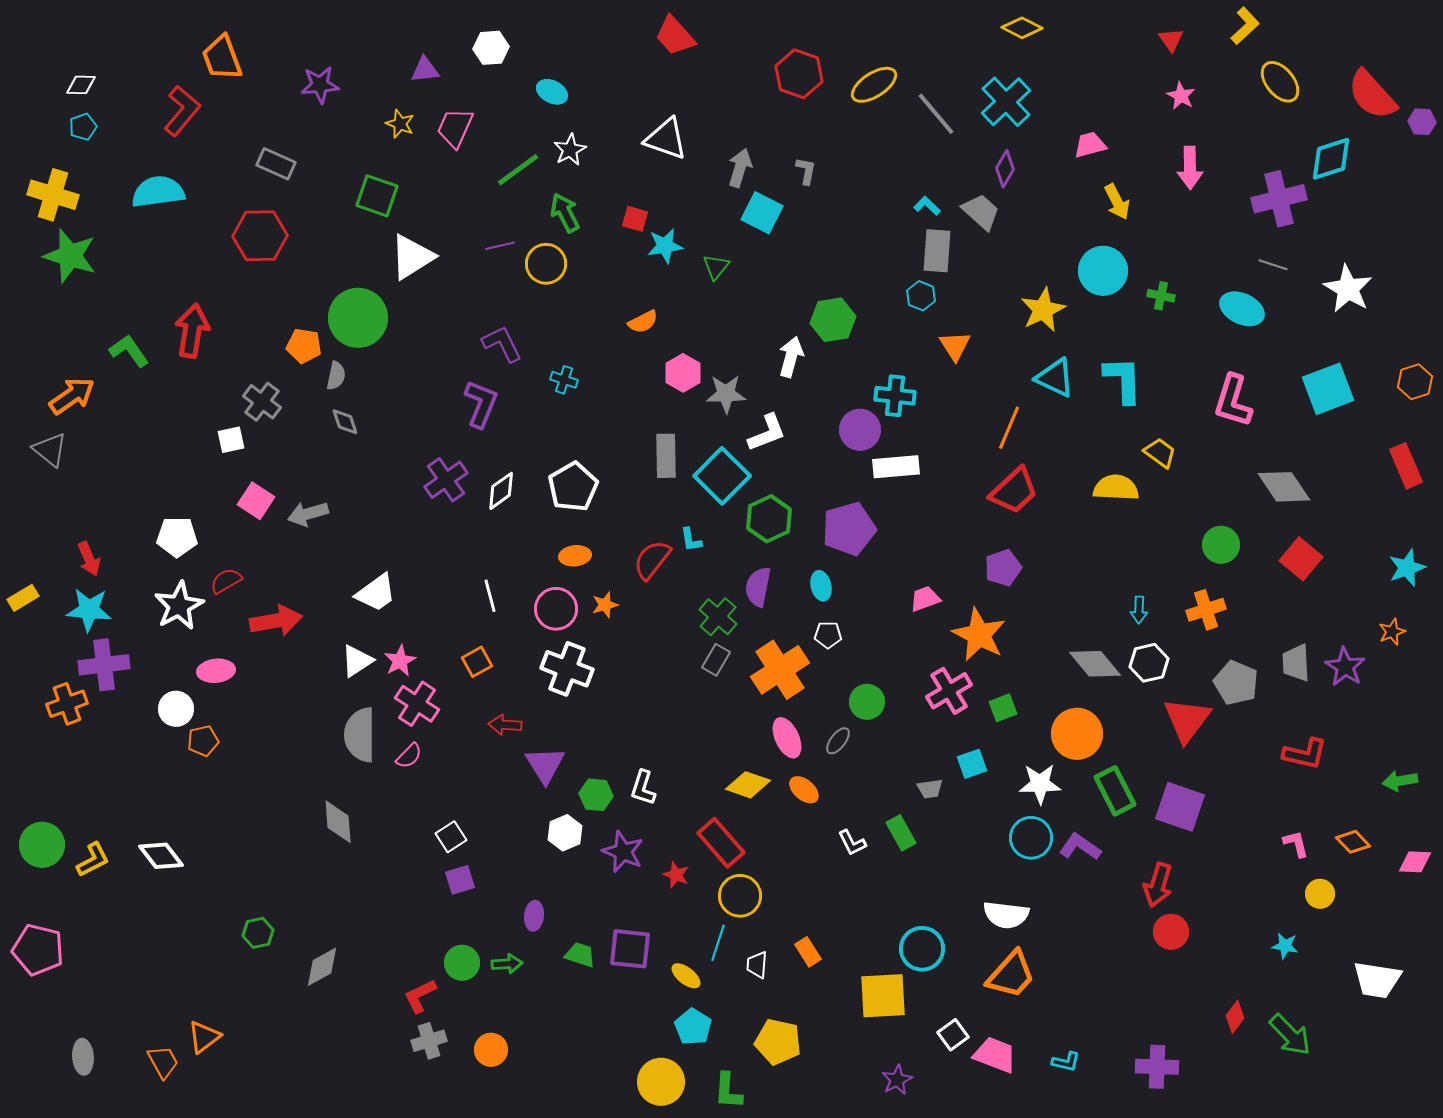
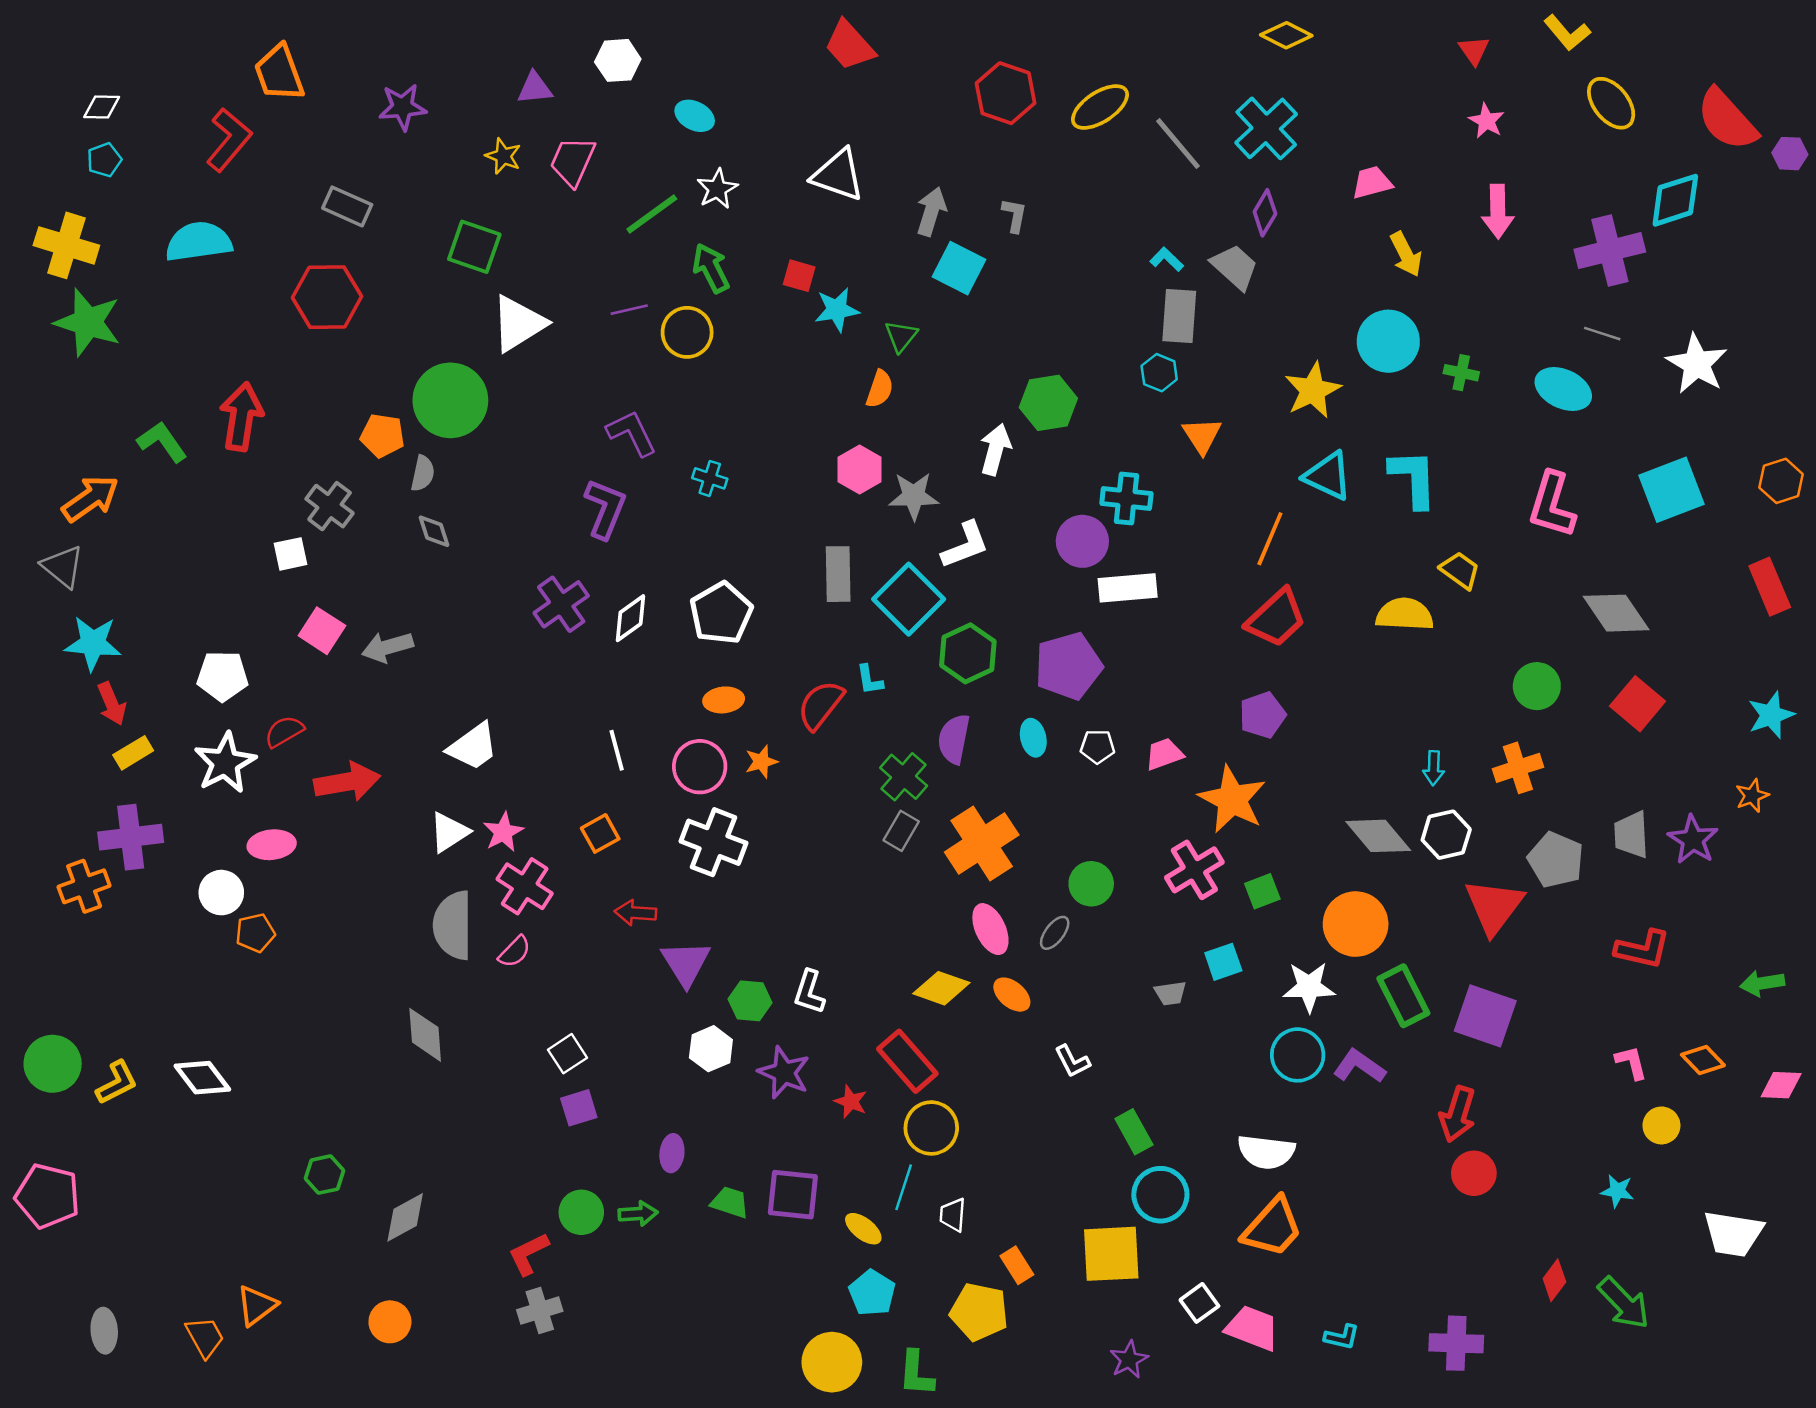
yellow L-shape: (1245, 26) -> (1567, 33), turned 93
orange semicircle: (643, 322) -> (880, 389), moved, turned -44
yellow rectangle: (23, 598) -> (133, 753), moved
cyan star: (89, 610) -> (93, 643), moved
white pentagon: (828, 635) -> (1097, 747), moved
green rectangle: (901, 833) -> (1134, 1132), moved
orange rectangle: (808, 952) -> (1017, 1265), moved
orange circle: (491, 1050) -> (390, 1322), moved

